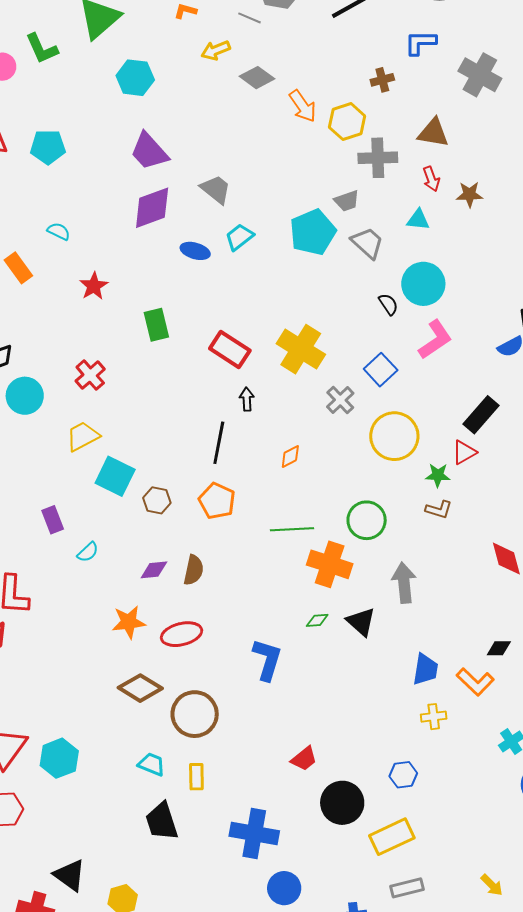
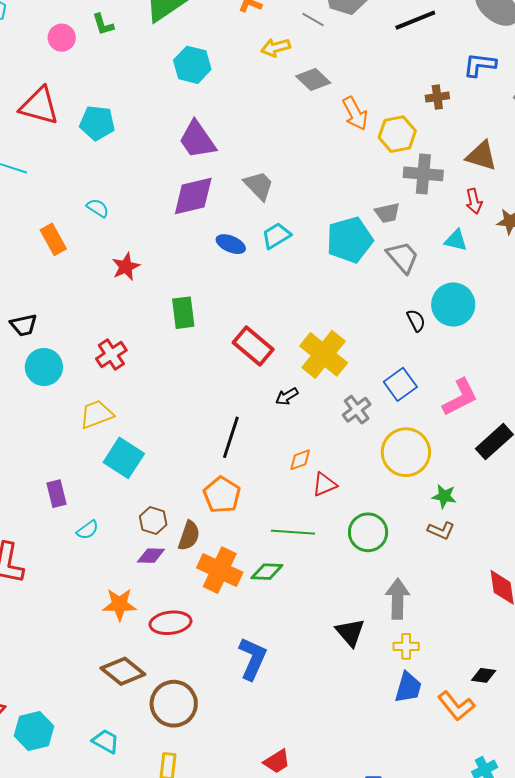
green L-shape: (42, 48) -> (103, 24), size x0.7
pink L-shape: (435, 340) -> (460, 397), moved
black arrow: (247, 399) -> (287, 396), moved, turned -125
red triangle: (464, 452) -> (324, 484), moved
brown hexagon: (157, 500) -> (153, 521), moved
orange cross: (330, 564) -> (220, 570), moved
brown semicircle: (194, 570) -> (189, 536), moved
green diamond: (317, 620) -> (267, 572), moved, size x1.4
yellow cross: (434, 717) -> (406, 646), moved
cyan trapezoid: (152, 764) -> (106, 741), moved

